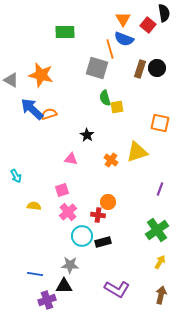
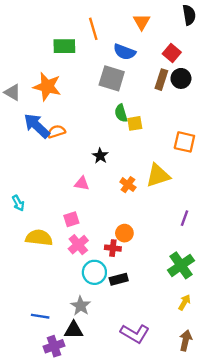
red square: (148, 25) -> (172, 53), moved
green rectangle: (65, 32) -> (64, 46), moved
blue semicircle: (124, 39) -> (124, 52), moved
orange line: (110, 49) -> (93, 29), moved
yellow semicircle: (34, 206) -> (39, 238), size x1.6
gray star: (70, 265) -> (81, 306), turned 30

